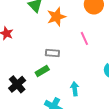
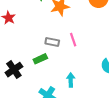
pink line: (84, 38) -> (73, 40), moved

